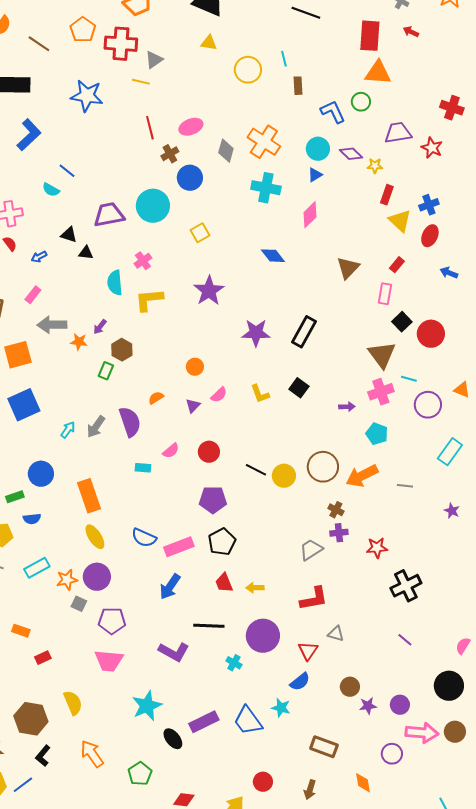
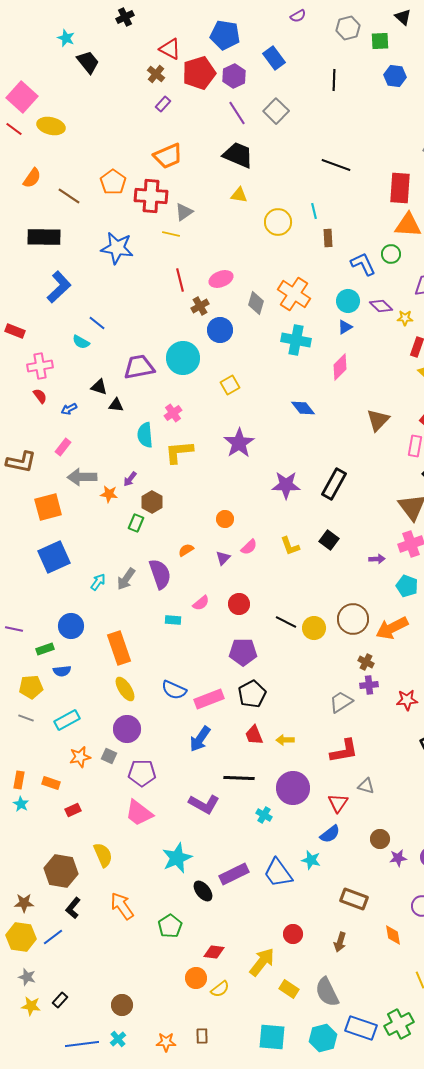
orange star: (67, 580) -> (80, 757), moved
pink trapezoid: (109, 661) -> (139, 813), turned 32

